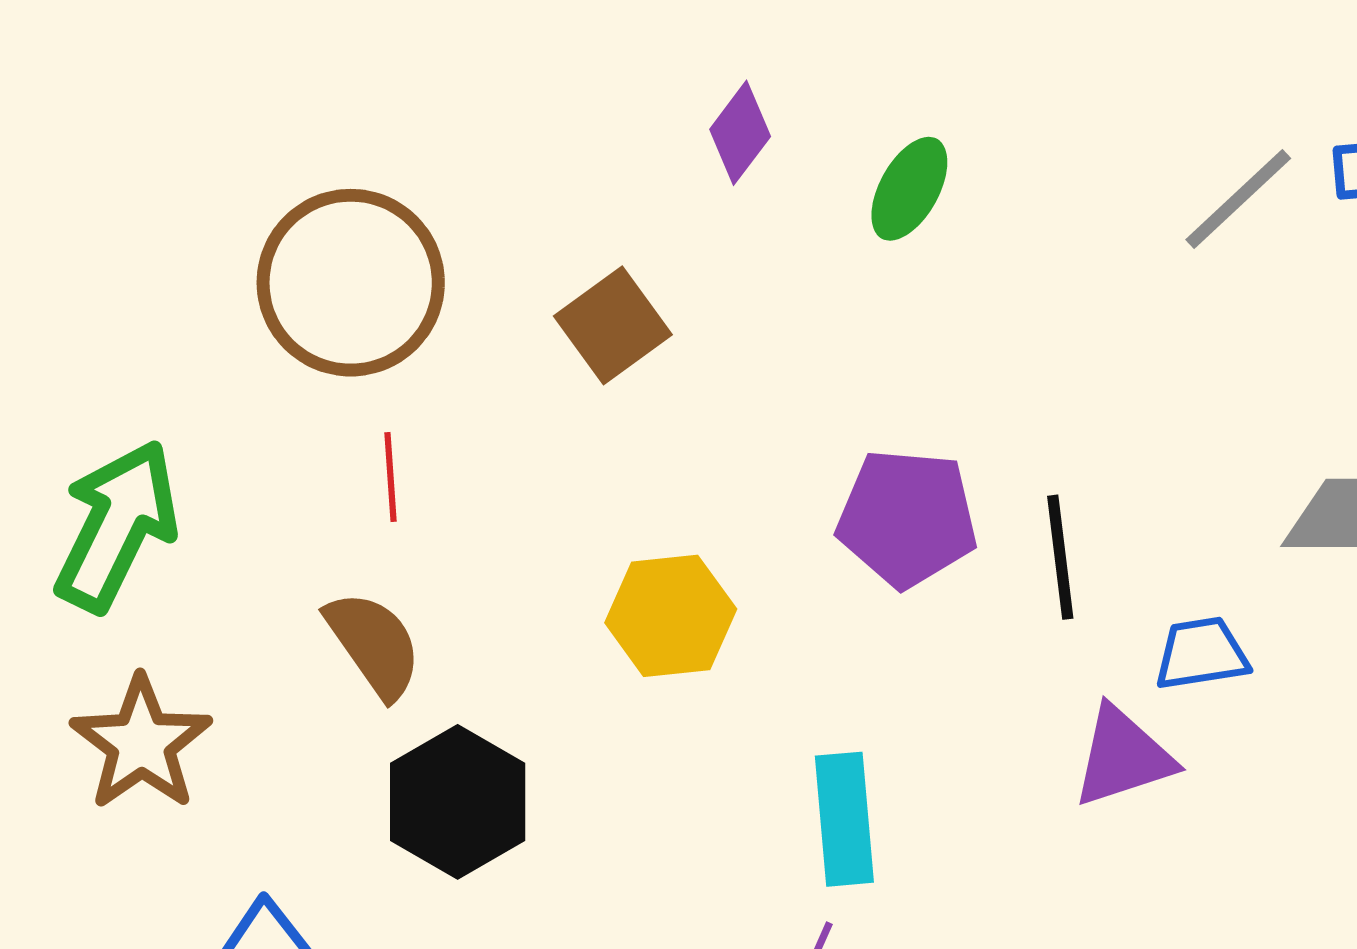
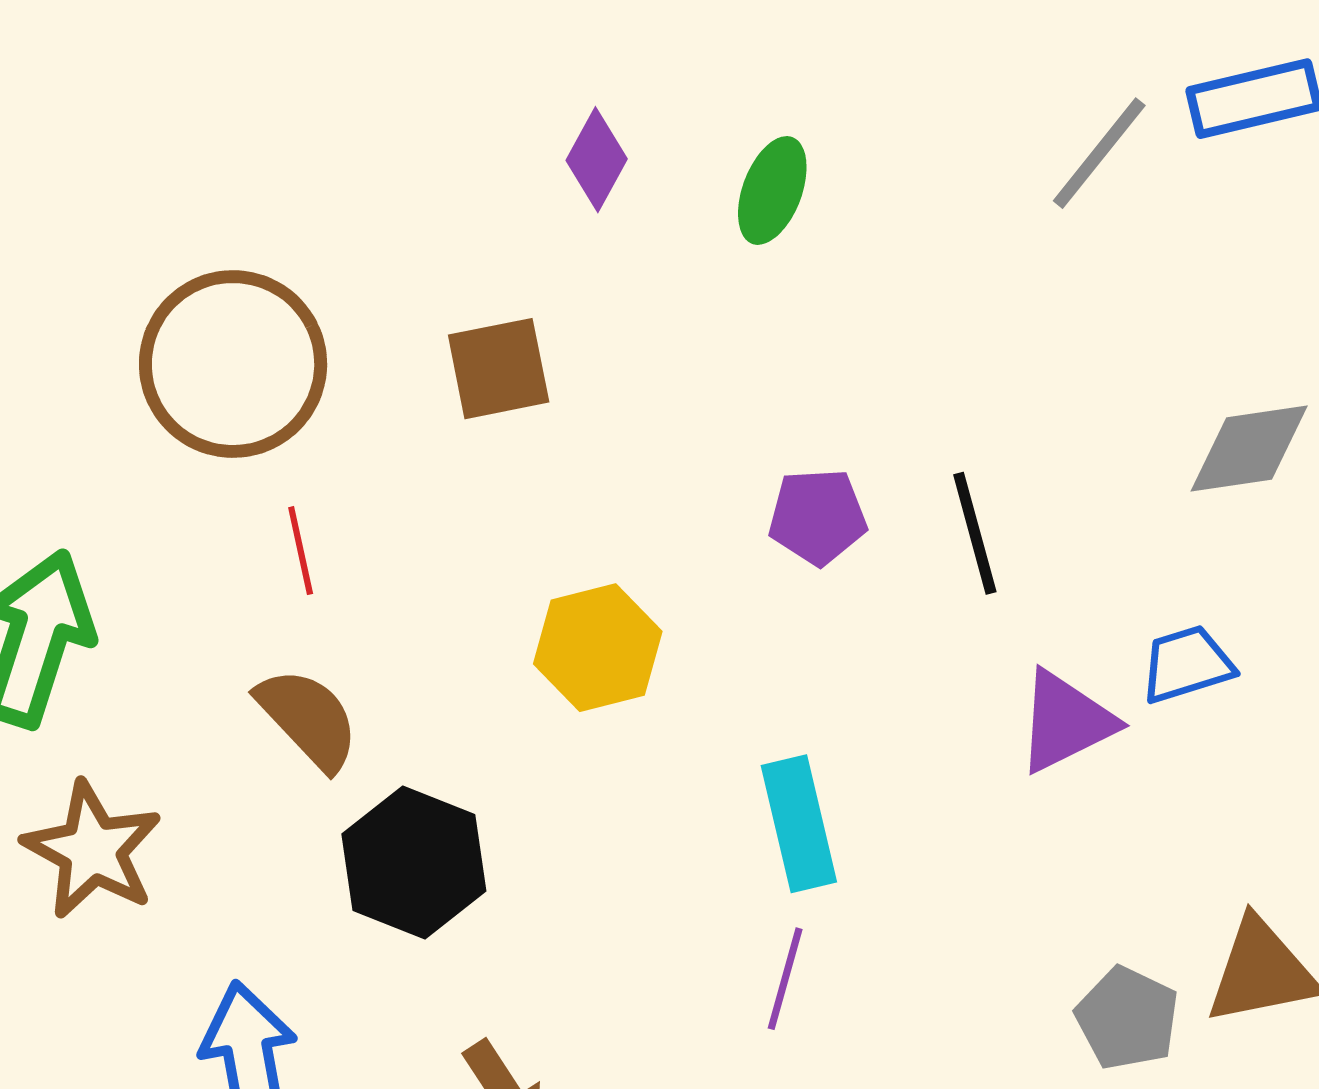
brown square: (613, 325) -> (499, 369), turned 33
purple pentagon: (907, 518) -> (818, 517), size x0.7
blue trapezoid: (1201, 654) -> (1187, 664), moved

